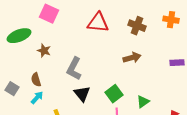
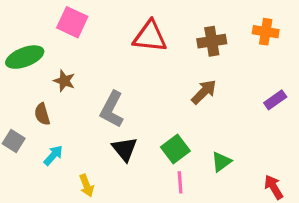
brown cross: (137, 26) -> (212, 41), turned -30
brown arrow: (132, 58) -> (204, 92), turned -30
purple rectangle: (177, 63) -> (275, 100), turned -32
brown semicircle: (36, 80) -> (42, 114), moved

